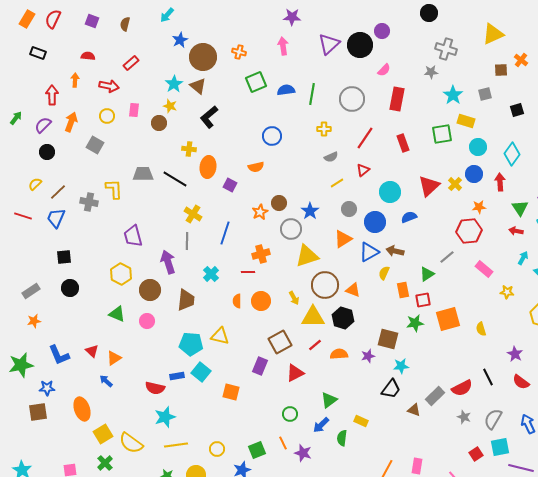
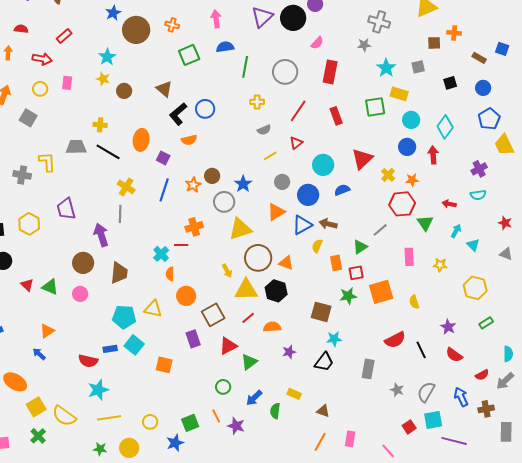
orange cross: (521, 60) -> (454, 33), turned -32
brown triangle: (198, 86) -> (164, 89), moved
blue semicircle: (286, 90) -> (225, 47), moved
black L-shape: (209, 117) -> (178, 114), moved
brown circle: (159, 123) -> (124, 91), moved
yellow cross: (189, 149) -> (100, 125), moved
yellow cross: (455, 184) -> (388, 175), moved
green triangle: (520, 208) -> (425, 223), moved
blue line: (225, 233) -> (164, 190), moved
pink rectangle: (484, 269) -> (409, 257), moved, turned 48
yellow hexagon: (121, 274) -> (29, 224), moved
cyan cross: (211, 274) -> (161, 254), moved
orange circle: (261, 301) -> (186, 296), moved
red triangle: (92, 351) -> (27, 285), moved
purple star: (368, 356) -> (289, 352), moved
purple rectangle: (260, 366) -> (193, 339), turned -42
red semicircle: (462, 388) -> (395, 340), moved
gray rectangle: (435, 396) -> (368, 369), turned -36
green triangle: (329, 400) -> (249, 362), moved
orange ellipse: (82, 409) -> (15, 382), turned -40
brown triangle: (414, 410) -> (323, 411), moved

